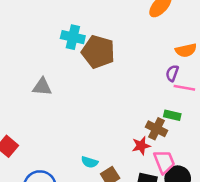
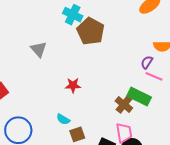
gray triangle: (42, 87) -> (39, 49), turned 30
green rectangle: (172, 115) -> (139, 97), size x1.6
red star: (141, 146) -> (73, 85), moved

